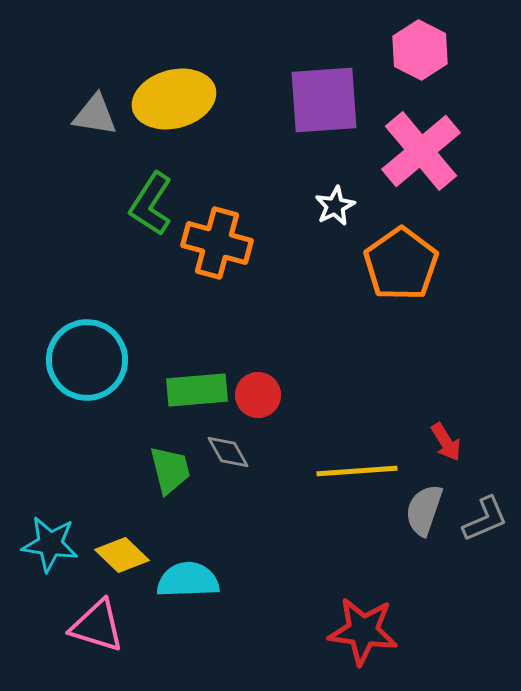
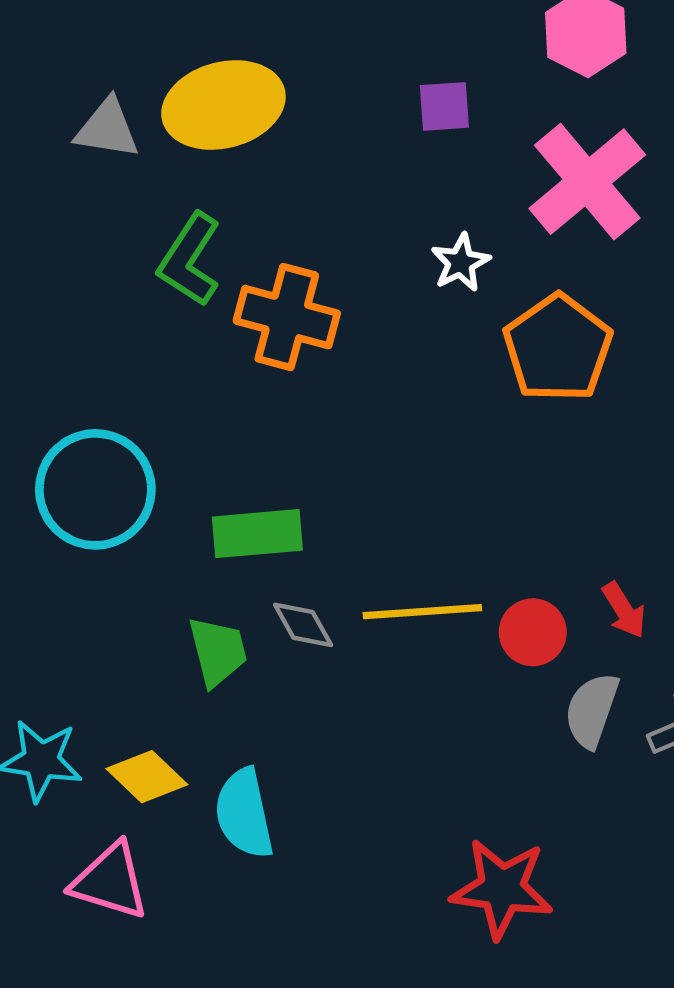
purple square: (324, 100) -> (444, 106), size x0.5
red circle: (258, 395) -> (533, 632), moved
yellow line: (357, 471) -> (422, 612), moved
cyan semicircle: (188, 580) -> (244, 813), turned -100

